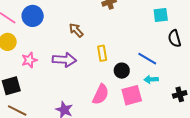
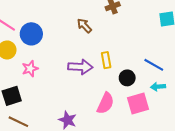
blue circle: (33, 16) -> (31, 34), moved
brown arrow: (76, 30) -> (84, 26), moved
purple arrow: (64, 60) -> (80, 67), moved

